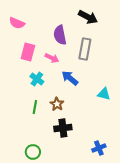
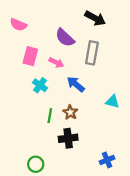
purple semicircle: (60, 35) -> (65, 38), turned -36
brown star: (57, 104) -> (70, 112), moved
green line: (35, 107) -> (50, 116), moved

